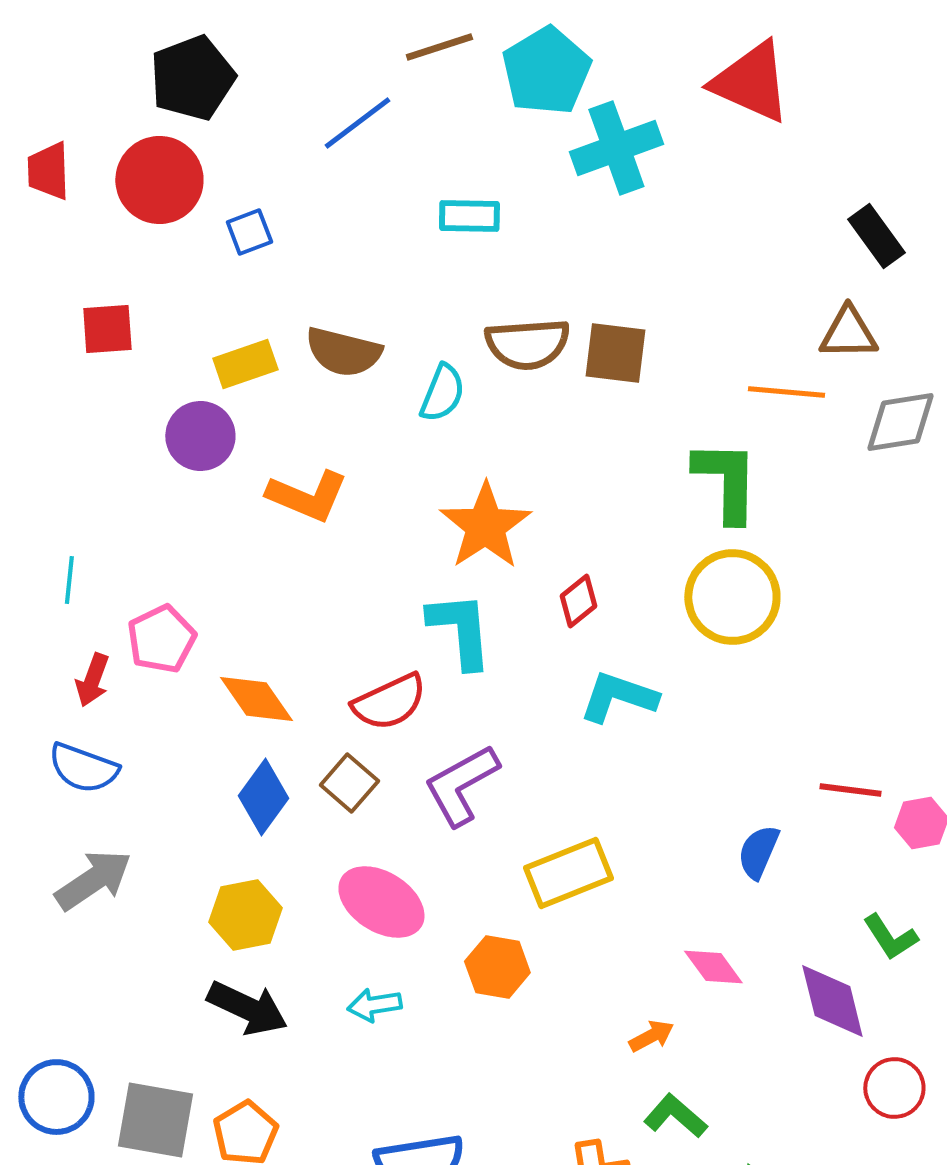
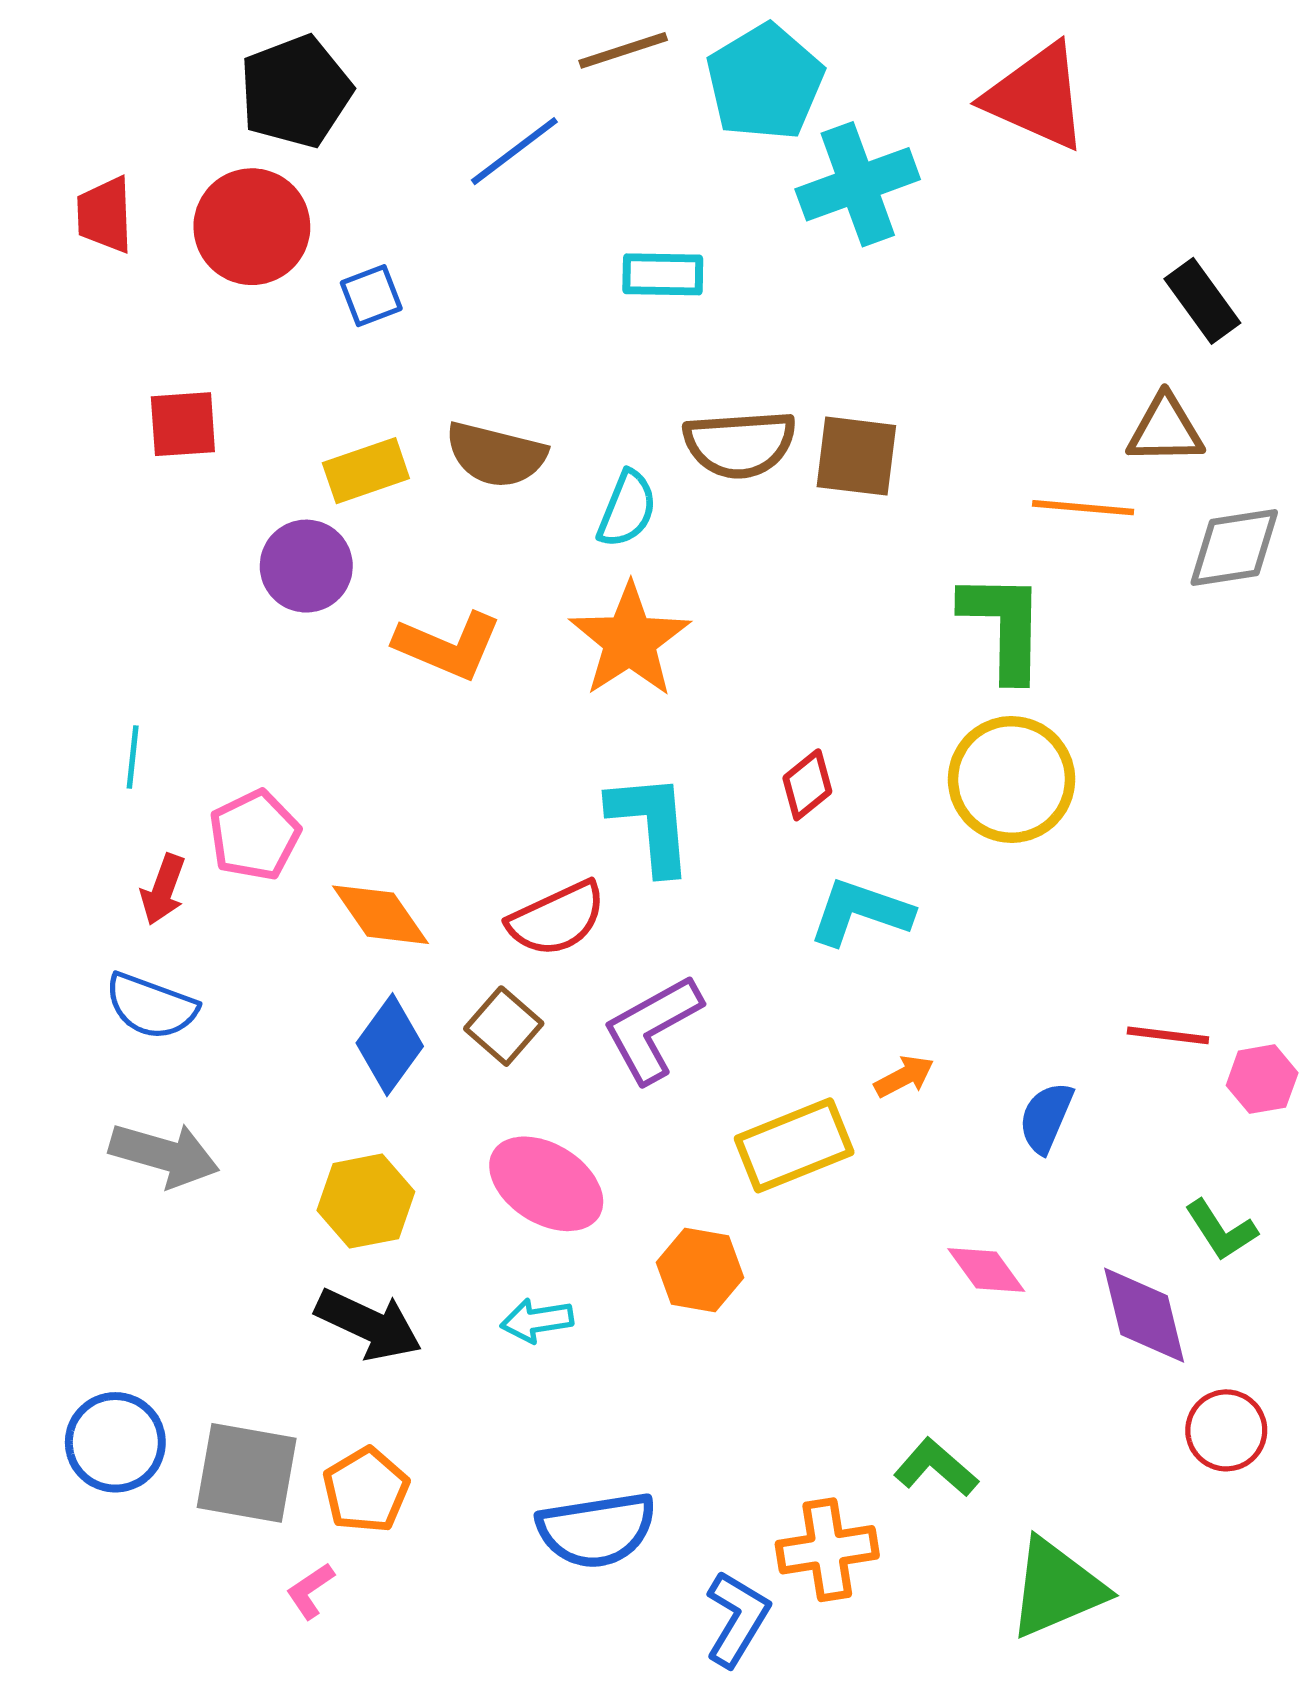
orange star: (485, 526) -> (630, 640), moved
gray arrow: (93, 880) -> (164, 1155), turned 50
orange arrow: (651, 1036) -> (904, 1076), moved

